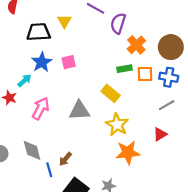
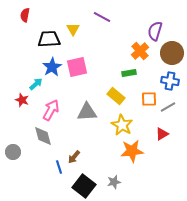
purple semicircle: (118, 23) -> (155, 31), moved
pink square: (69, 62) -> (77, 67), size x1.5
orange square: (145, 74) -> (149, 99), moved
gray diamond: (32, 150) -> (43, 136), moved

